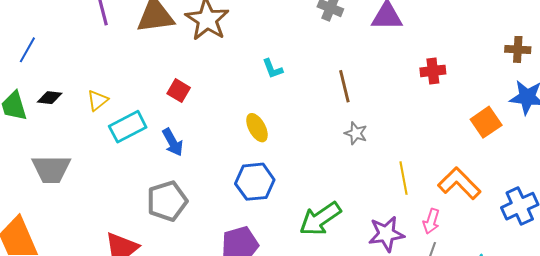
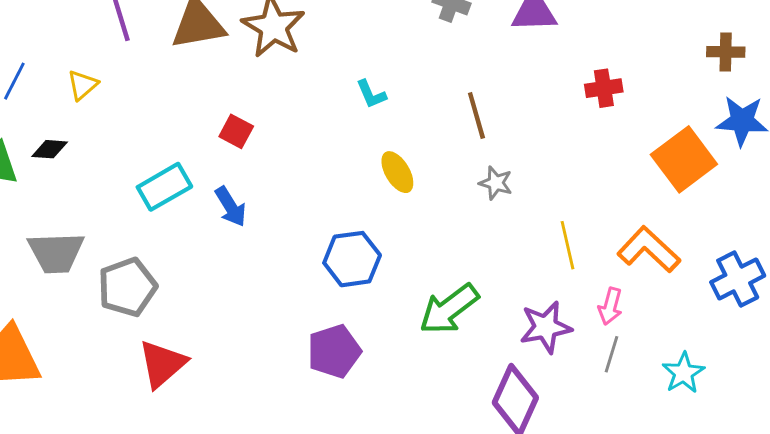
yellow triangle: (98, 100) -> (82, 85), moved
orange square: (486, 122) -> (684, 159), size x1.4
yellow ellipse: (257, 128) -> (397, 172), moved
gray pentagon: (167, 201) -> (127, 287), moved

